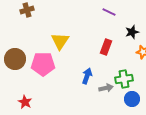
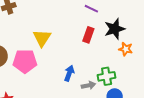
black star: (132, 32) -> (115, 29), size x1.5
red rectangle: (106, 47) -> (88, 35), moved

